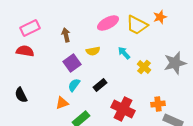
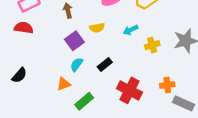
cyan arrow: (124, 53) -> (131, 30), turned -72
yellow cross: (144, 67) -> (152, 45), turned 32
black semicircle: (21, 95) -> (19, 75), turned -112

